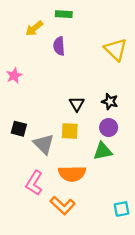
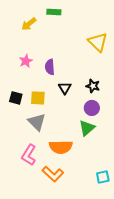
purple semicircle: (59, 46) -> (50, 67), moved
pink star: (14, 76) -> (26, 61), moved
black square: (19, 129) -> (16, 98), moved
yellow square: (70, 131) -> (38, 98), moved
green triangle: (103, 151) -> (87, 128), turned -30

